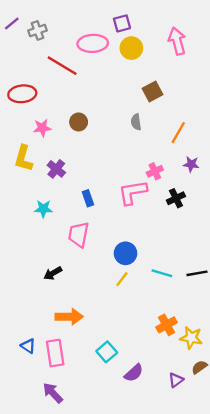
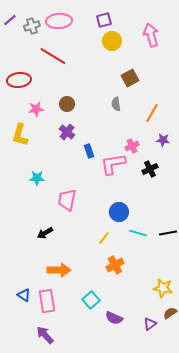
pink ellipse: (93, 43) -> (59, 21), moved
purple cross: (56, 169) -> (67, 132), moved
blue rectangle: (88, 198) -> (89, 151), moved
blue circle: (126, 253) -> (119, 212), moved
orange cross: (167, 325) -> (115, 265), moved
purple semicircle: (134, 373) -> (114, 318), turned 66

